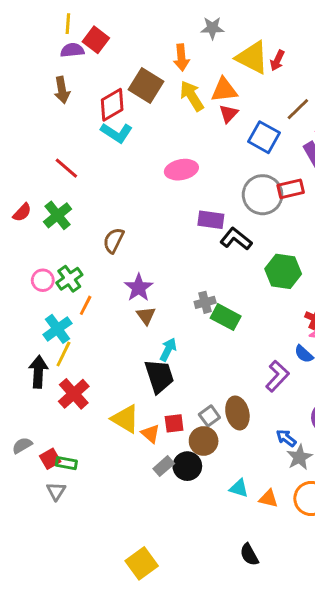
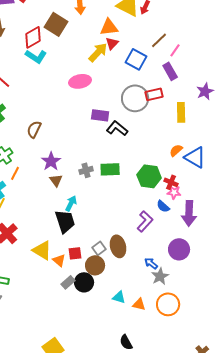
yellow arrow: (192, 96) -> (98, 52), moved, turned 75
green hexagon: (283, 271) -> (149, 176), moved
gray cross: (205, 302) -> (86, 170), moved
green rectangle: (226, 317) -> (110, 169), moved, turned -30

